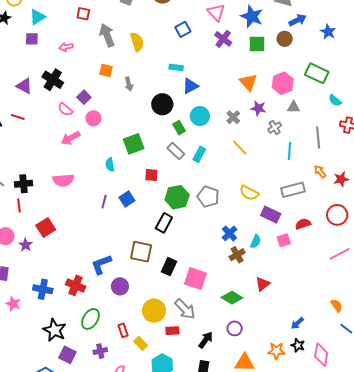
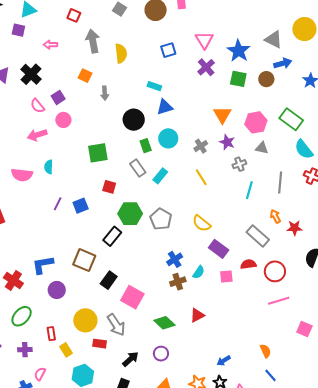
cyan semicircle: (335, 100) -> (304, 149), size x1.5
cyan semicircle: (110, 165) -> (49, 167), moved
gray rectangle: (293, 190) -> (258, 236), moved, turned 45
red circle: (337, 215) -> (275, 271), moved

